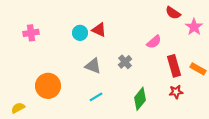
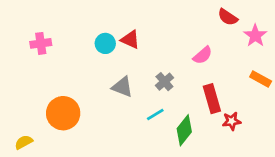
red rectangle: (174, 66) -> (212, 99), moved
orange rectangle: (198, 69) -> (261, 79), moved
cyan line: (96, 97) -> (155, 115), moved

